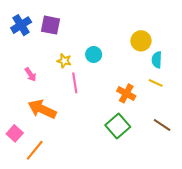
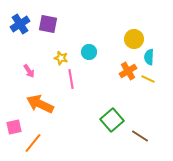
orange cross: (126, 93) -> (128, 71), moved, turned 30
brown line: (162, 125) -> (140, 136), moved
pink square: (15, 133) -> (14, 127), turned 35

